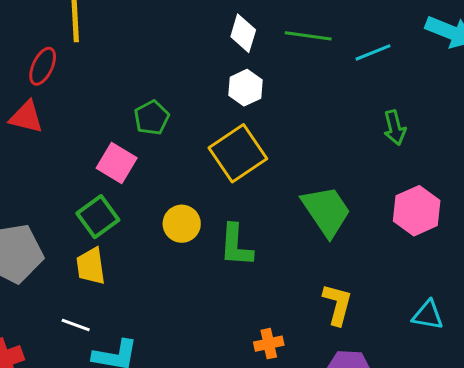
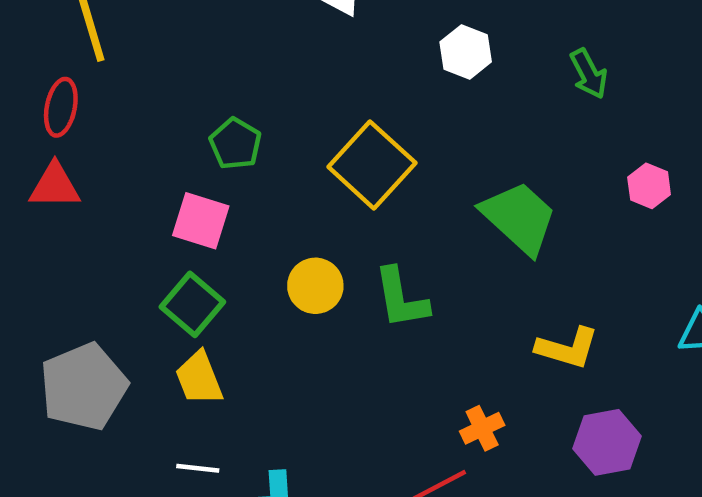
white hexagon: (246, 88) -> (466, 52), moved
pink hexagon: (417, 211) -> (649, 186), size x0.6
yellow L-shape: (337, 304) -> (567, 348), turned 105

